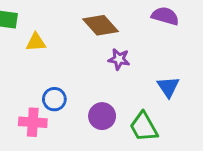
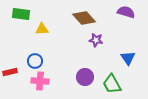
blue circle: (54, 99) -> (35, 61), moved

